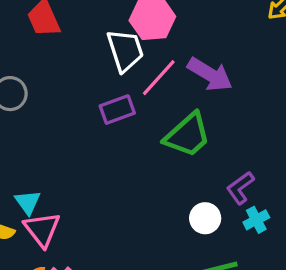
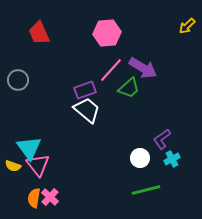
white trapezoid: (125, 50) -> (87, 110), moved, turned -32
green trapezoid: (188, 135) -> (129, 88), moved, size x0.7
cyan triangle: (28, 202) -> (29, 148), size x1.5

